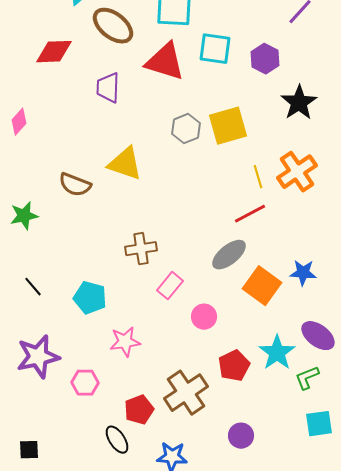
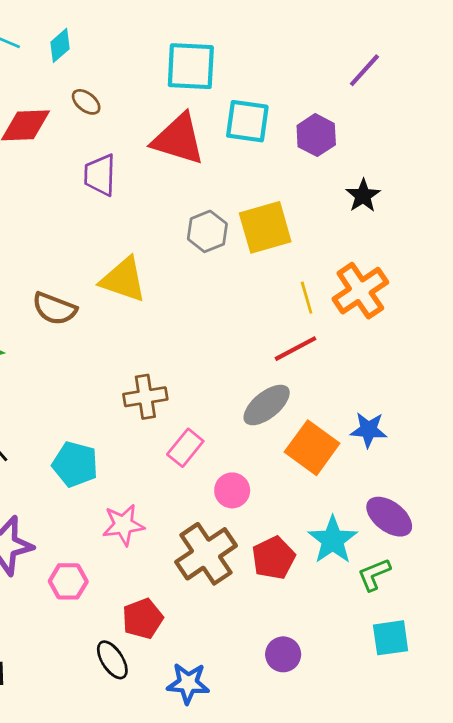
brown ellipse: (113, 26) -> (86, 102), moved, size x0.5
black star: (299, 103) -> (363, 196), size x0.7
brown cross: (186, 393) -> (206, 554), moved

